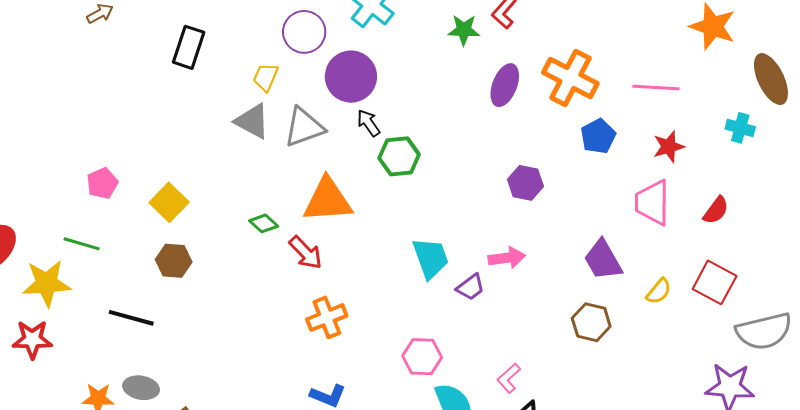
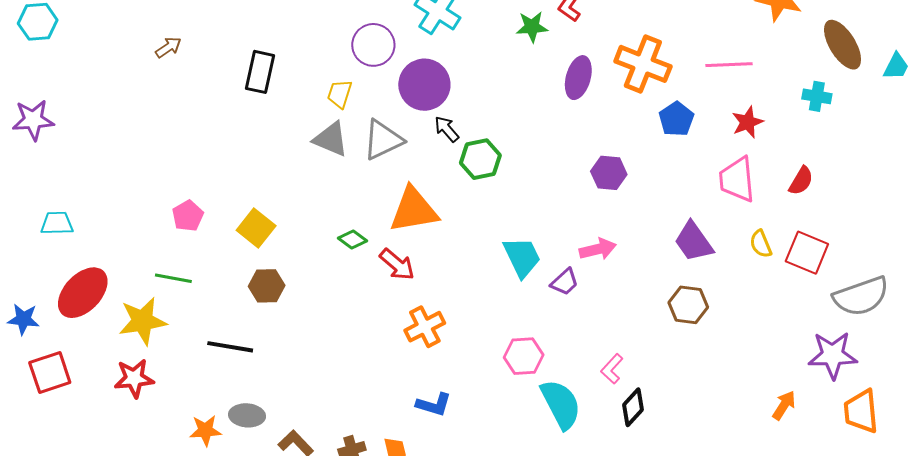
yellow semicircle: (659, 291) -> (761, 244), moved, turned 124

